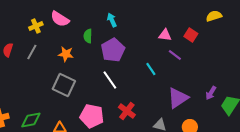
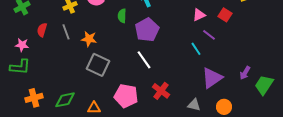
pink triangle: (165, 35) -> (199, 15), turned -32
gray line: (32, 52) -> (66, 32), turned -49
orange star: (66, 54) -> (89, 39), moved
cyan line: (151, 69) -> (196, 49), moved

